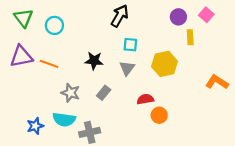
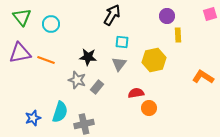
pink square: (206, 15) -> (210, 14), moved, turned 32
gray star: (70, 93) -> (77, 80), moved
cyan semicircle: (64, 120) -> (60, 112), turned -80

